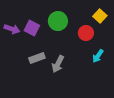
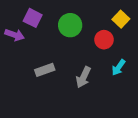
purple square: (32, 28) -> (33, 18), moved
gray arrow: (58, 64) -> (83, 77), moved

